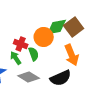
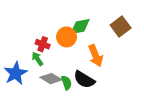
brown square: (74, 27) -> (121, 27), moved
green semicircle: (34, 54) -> (67, 83), moved
black semicircle: (61, 78) -> (84, 80), turned 55

